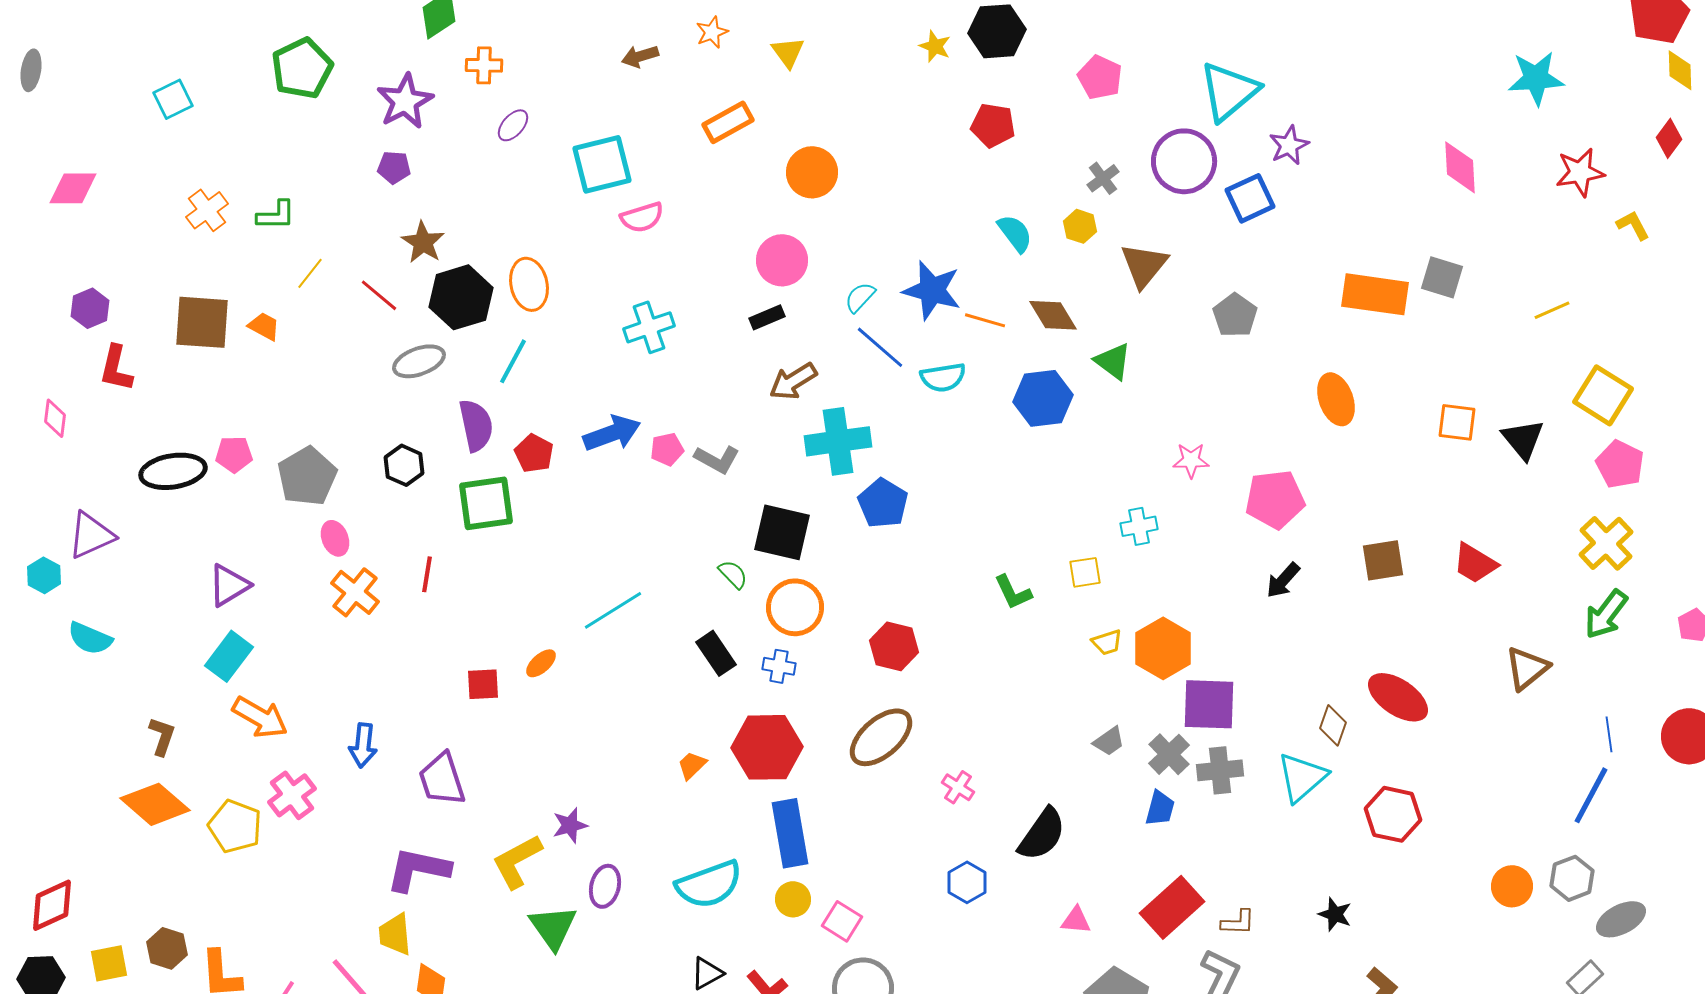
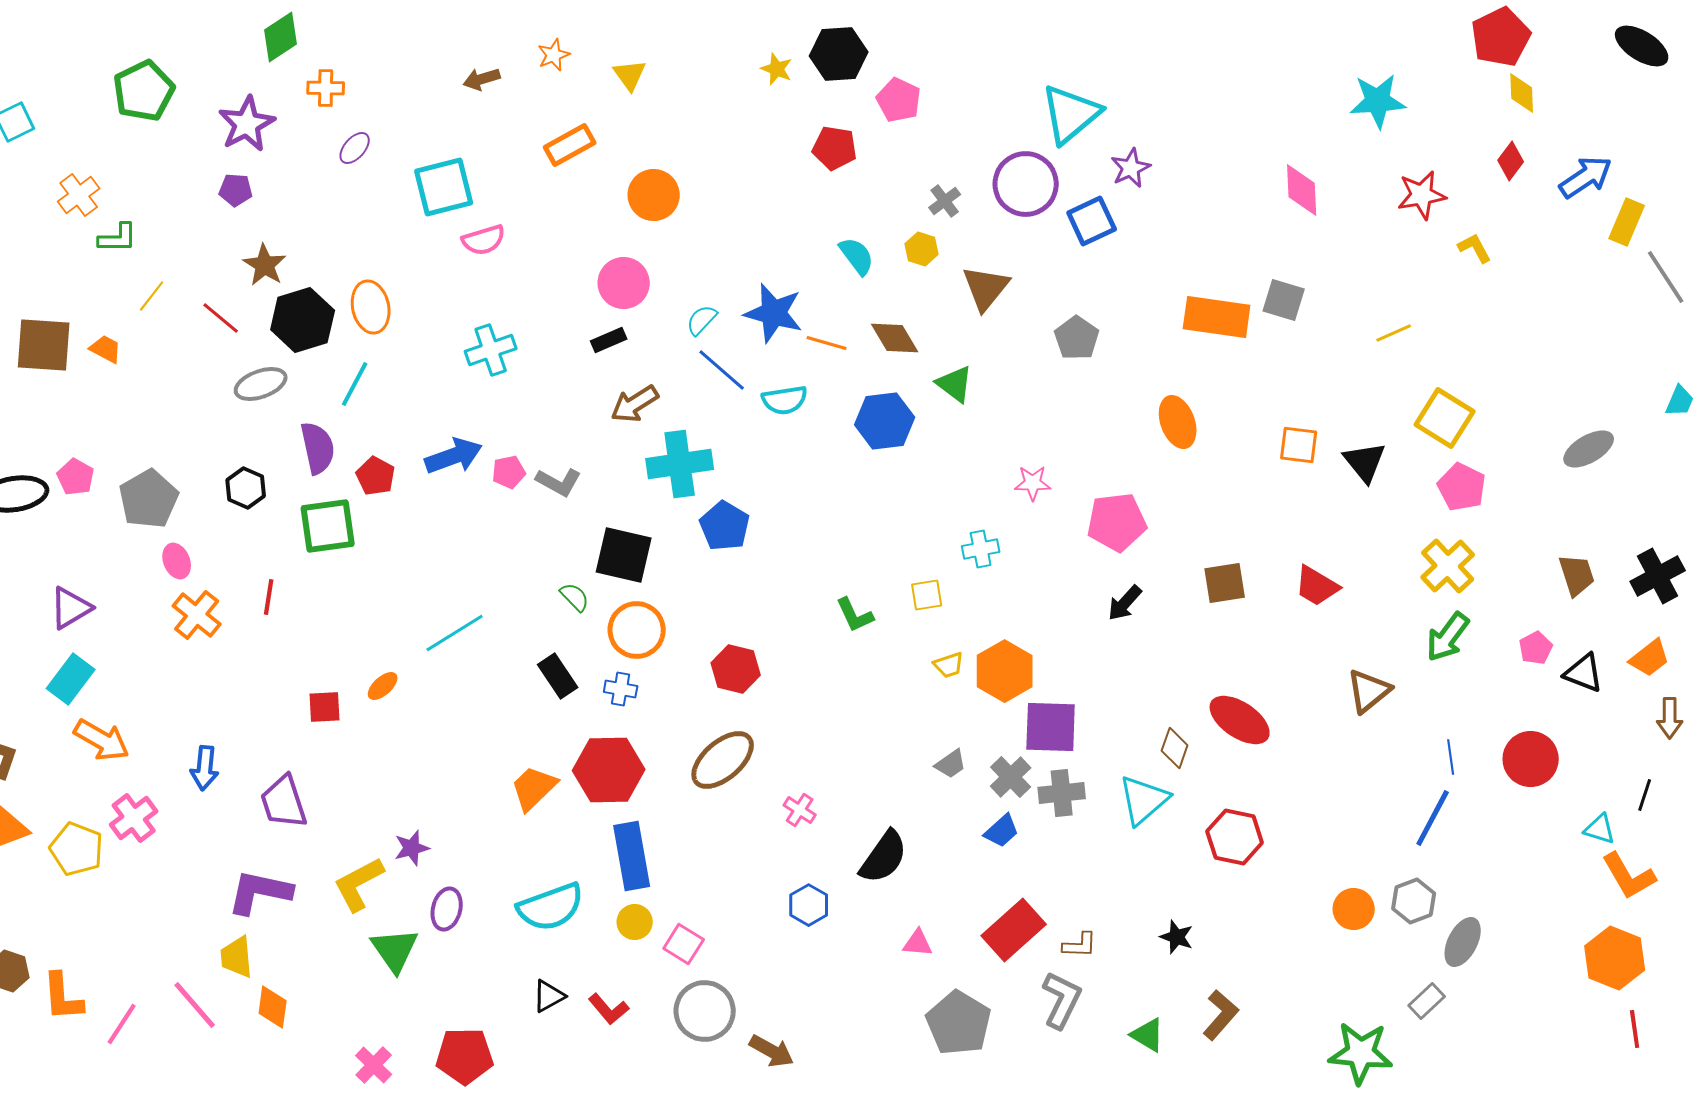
pink pentagon: (1100, 77) -> (899, 100), moved
orange cross: (207, 210) -> (79, 195), moved
pink pentagon: (234, 454) -> (76, 477), turned 30
orange trapezoid: (692, 765) -> (534, 788), size x1.6
blue trapezoid: (1160, 808) -> (1002, 831), turned 33
gray ellipse: (1621, 919) -> (1463, 942), turned -36

